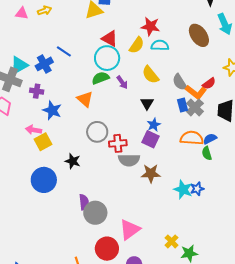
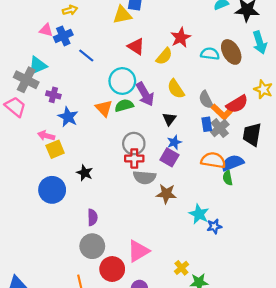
pink triangle: (22, 13) -> (46, 30), moved
red star: (150, 26) -> (181, 38), turned 30
cyan semicircle: (160, 45) -> (210, 54), moved
cyan circle: (107, 58) -> (122, 81), moved
blue cross: (44, 64) -> (63, 36), moved
green semicircle: (100, 78) -> (124, 105), moved
purple arrow: (122, 82) -> (145, 94), size x1.6
red semicircle: (209, 83) -> (237, 104), size x1.5
gray circle: (97, 132) -> (134, 144), moved
blue semicircle: (210, 139) -> (233, 163), size x1.5
blue star: (197, 189) -> (214, 226), moved
gray circle: (95, 213) -> (92, 246), moved

